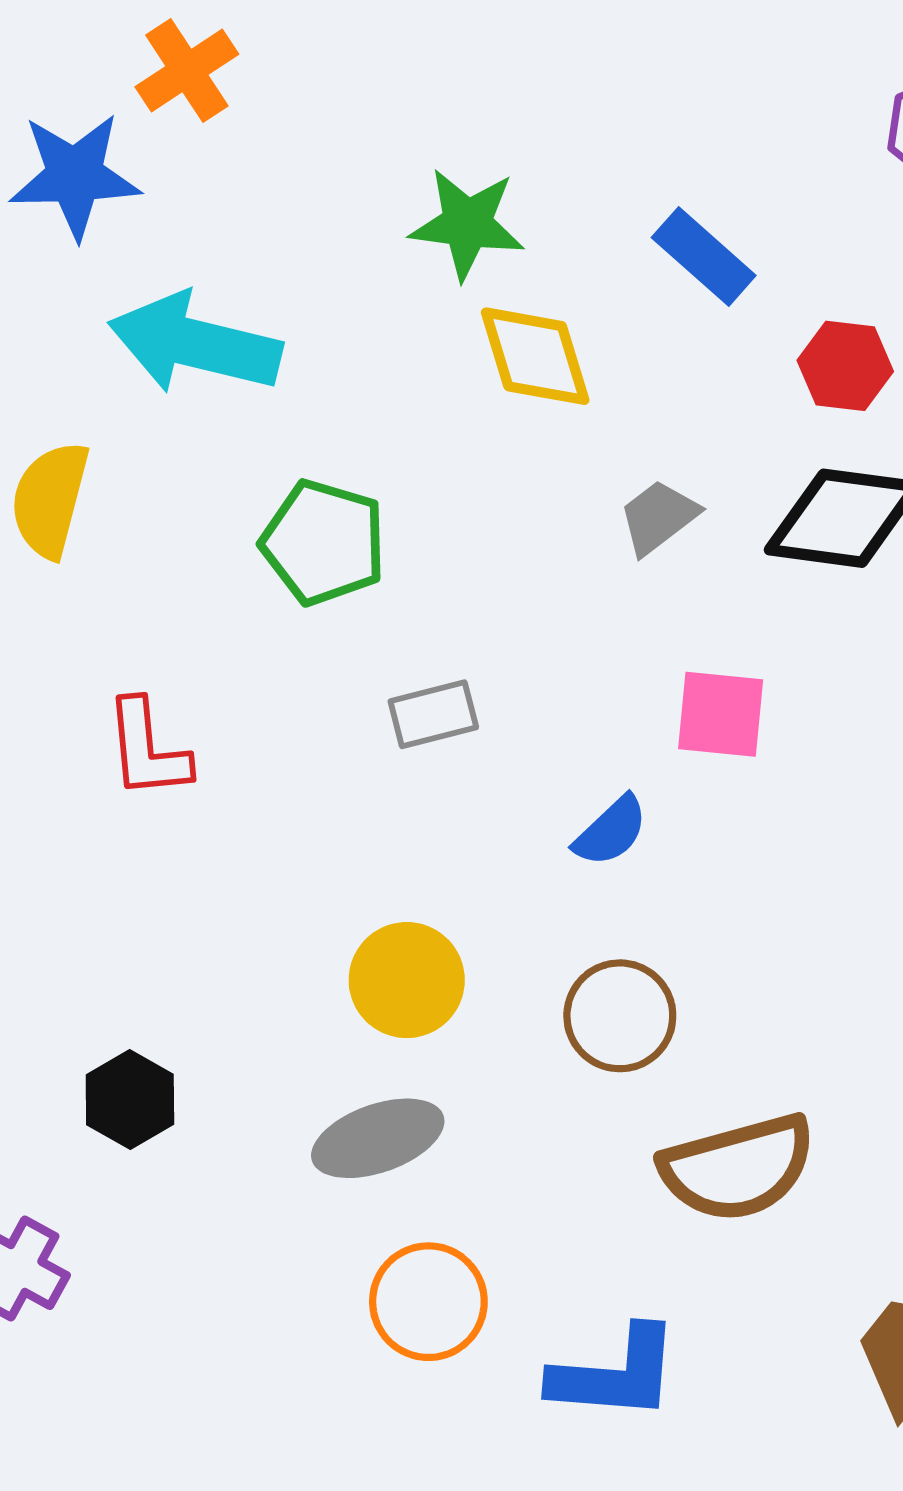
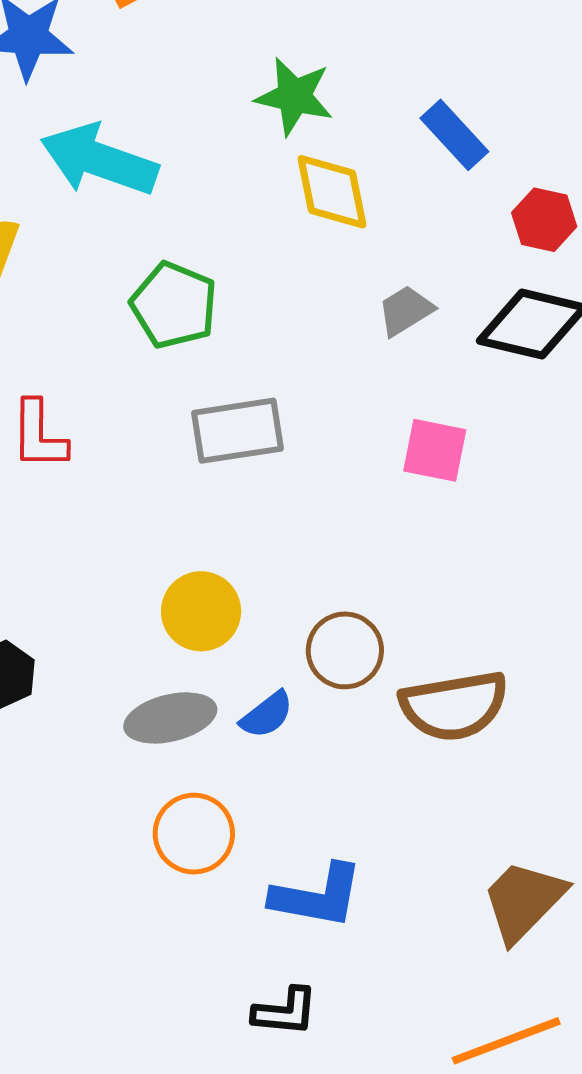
gray rectangle: (433, 714) -> (237, 431), size x1.5
blue semicircle: (611, 831) -> (267, 715), moved
brown semicircle: (738, 1168) -> (454, 706), moved

